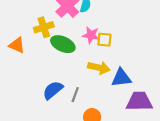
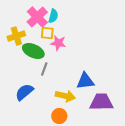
yellow square: (104, 40) -> (47, 33), moved
yellow arrow: (99, 68) -> (65, 96), moved
gray line: (75, 95) -> (44, 69), moved

